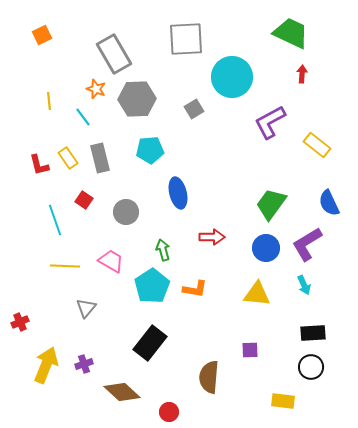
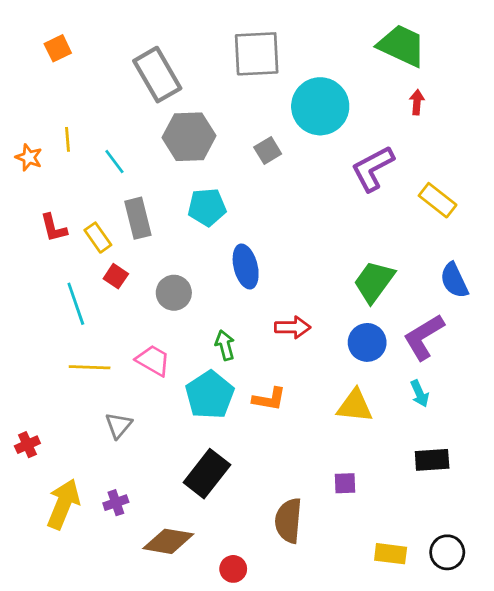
orange star: (96, 89) -> (29, 157), moved
yellow rectangle: (68, 158) -> (98, 238), moved
black circle: (311, 367) -> (447, 552), moved
brown diamond: (122, 392) -> (168, 541), turned -33

